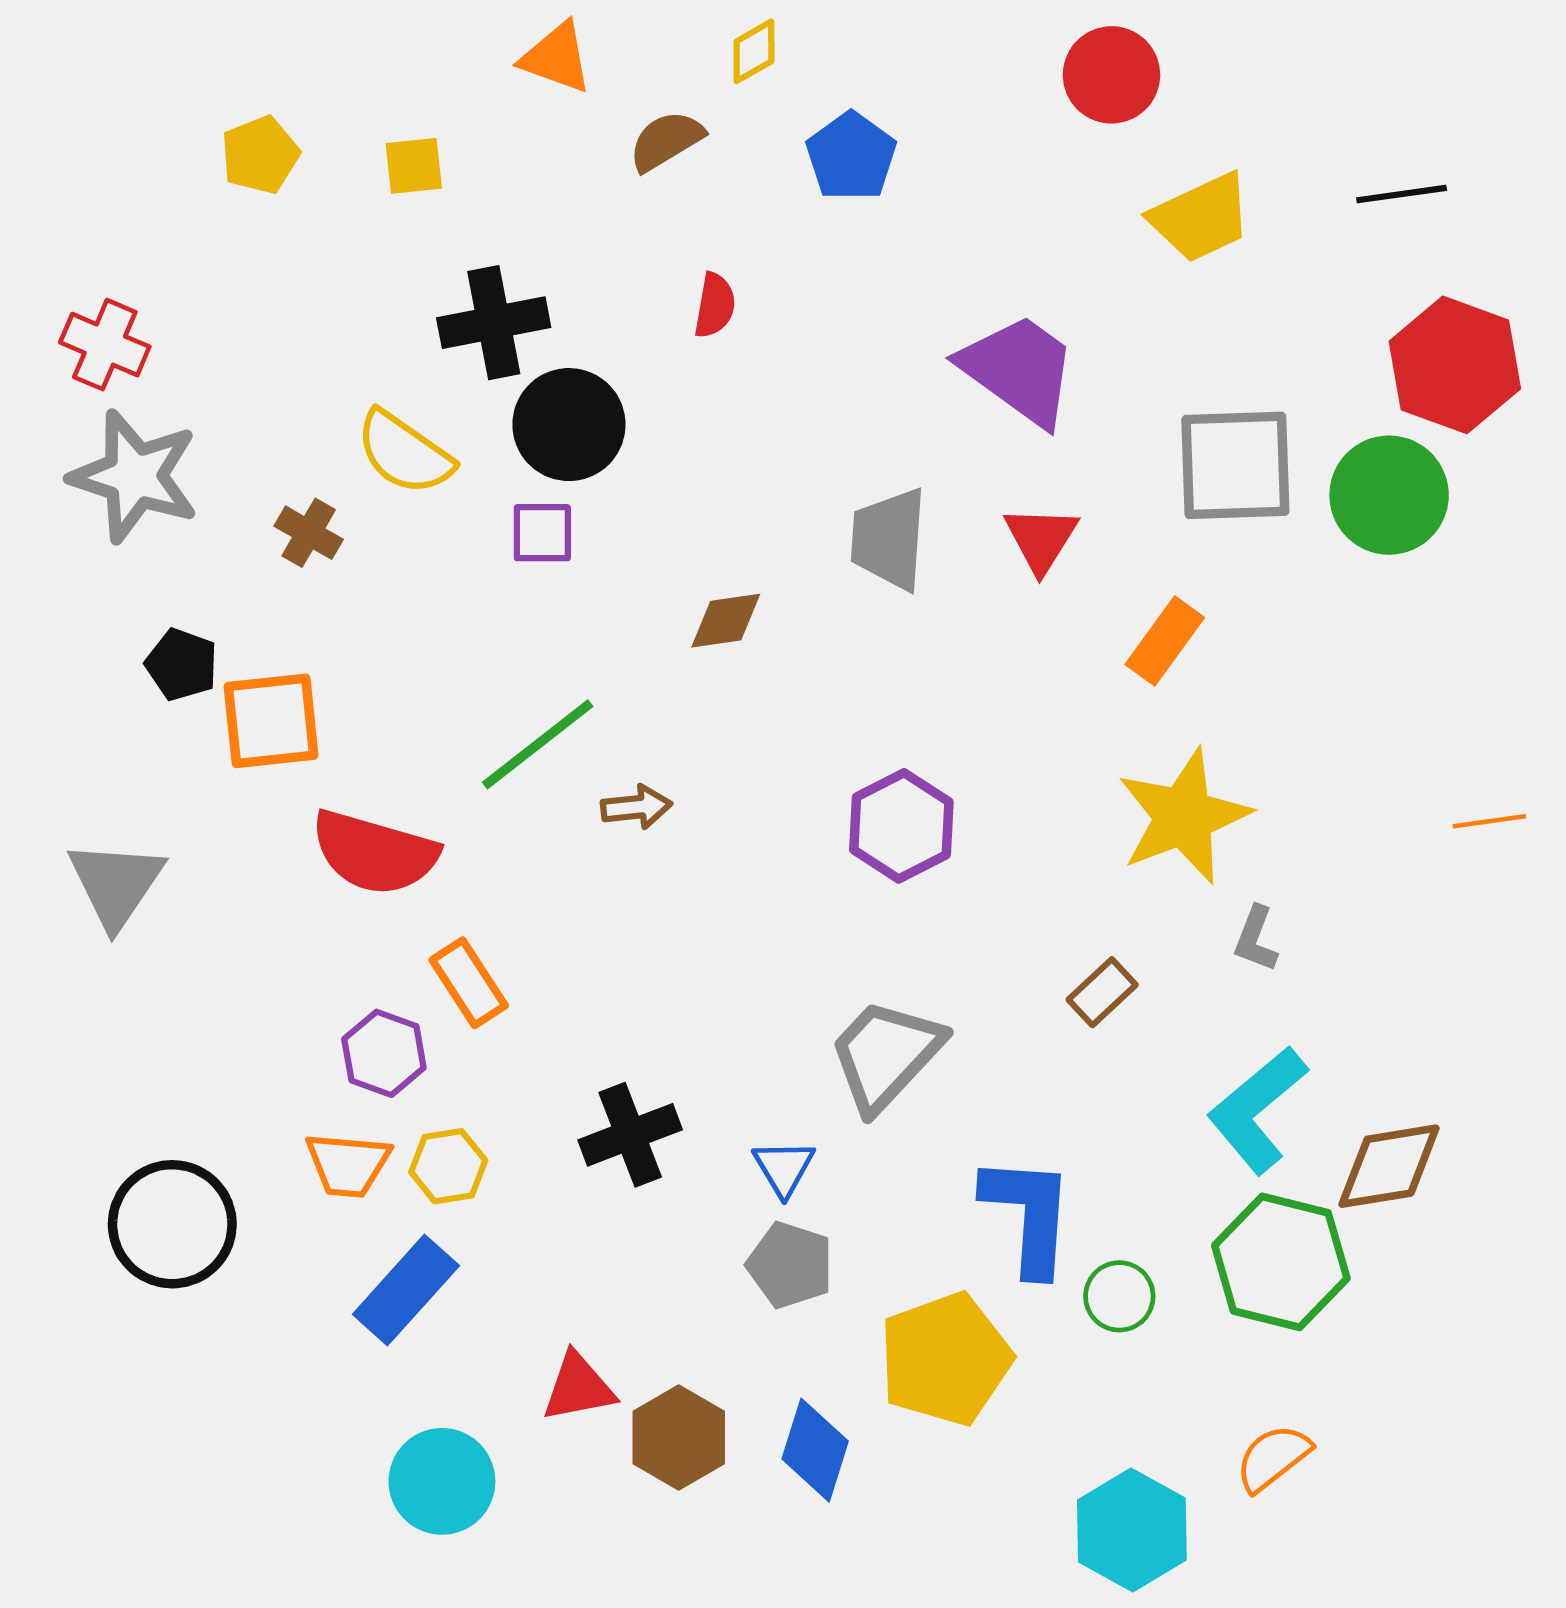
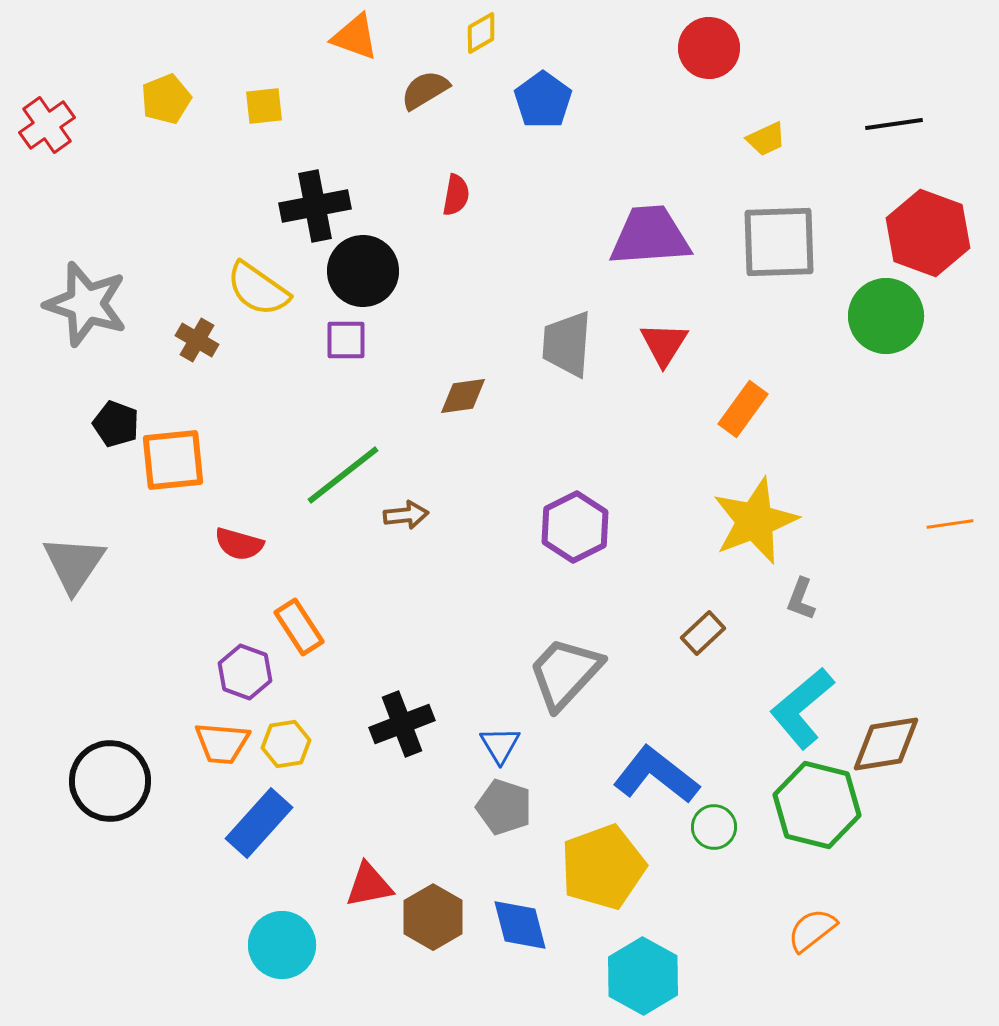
yellow trapezoid: (1201, 218) -> (766, 139), size x0.6
red cross: (105, 345) -> (47, 125), moved, turned 32
purple trapezoid: (1019, 370) -> (650, 236), turned -40
gray square: (1235, 465) -> (779, 242), moved
red semicircle: (375, 853) -> (239, 544), size x0.6
blue L-shape: (1028, 1215) -> (656, 775), turned -56
blue diamond: (815, 1450) -> (520, 925), turned -32
cyan hexagon: (1132, 1530) -> (643, 976), moved

